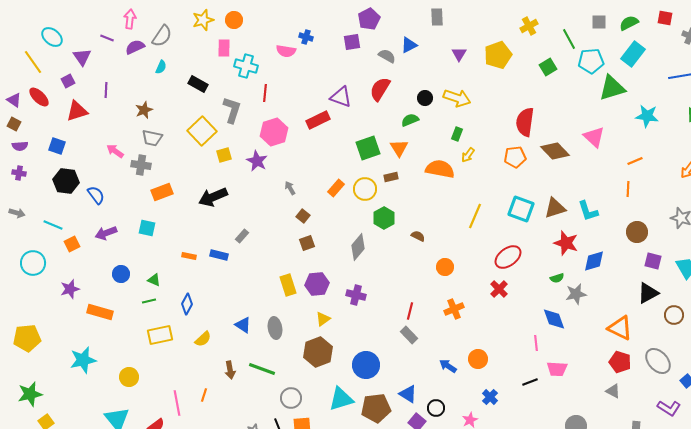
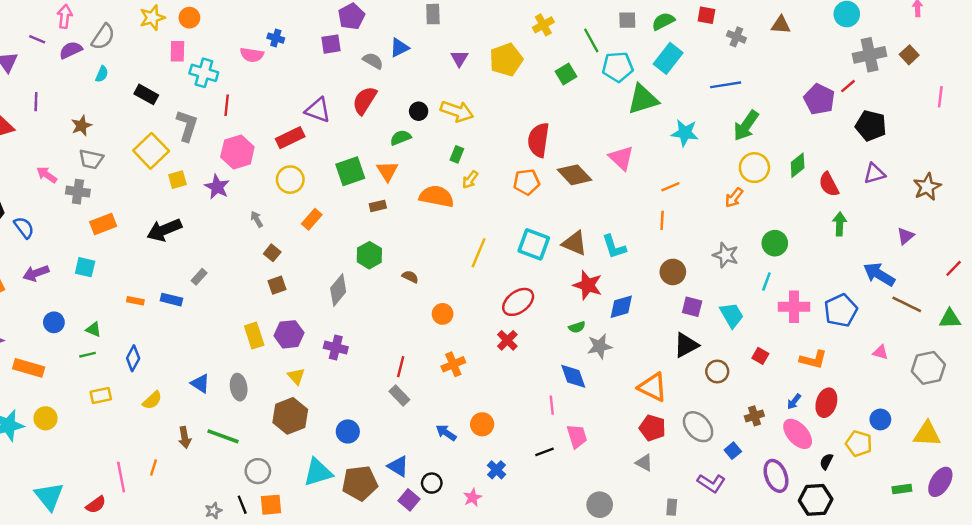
yellow circle: (365, 189) -> (290, 180), moved
brown triangle: (555, 208) -> (574, 243), turned 40
yellow triangle: (323, 319) -> (296, 376), turned -35
yellow rectangle: (160, 335) -> (101, 396), size x0.7
blue circle: (366, 365) -> (348, 431), size x0.7
pink trapezoid: (557, 369) -> (577, 436), turned -110
yellow circle: (129, 377) -> (46, 418), moved

